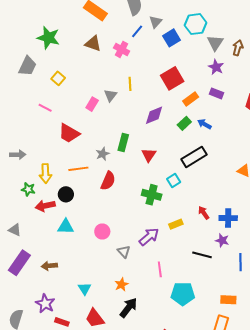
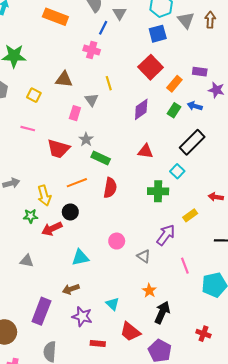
blue square: (171, 38) -> (158, 34), moved, turned 30
brown triangle: (93, 44) -> (64, 79), moved
purple star: (216, 67) -> (216, 90), moved
green rectangle: (123, 142) -> (101, 158), moved, turned -66
gray star: (103, 154) -> (86, 139), moved
red triangle: (149, 155) -> (145, 151), turned -42
red arrow: (204, 213) -> (216, 197), turned -32
cyan triangle: (66, 227) -> (80, 257), moved
purple rectangle: (19, 263) -> (41, 311), moved
purple star: (45, 304) -> (82, 317), moved

